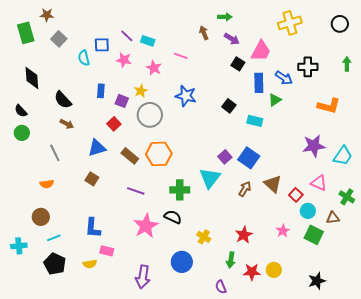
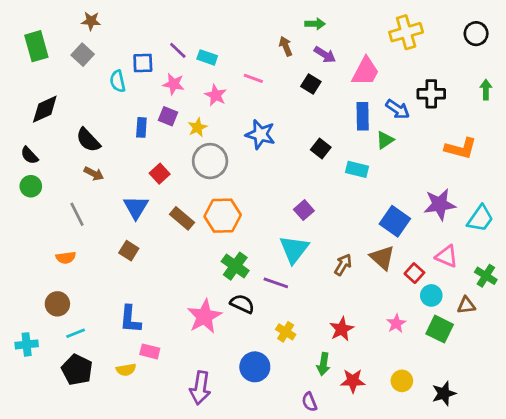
brown star: (47, 15) -> (91, 21), moved
black square: (238, 64) -> (311, 84), moved
black diamond: (32, 78) -> (45, 109), turned 70
purple square: (122, 101) -> (168, 116), moved
blue triangle: (97, 148) -> (136, 207), turned -42
purple square: (225, 157) -> (304, 210), moved
blue square: (249, 158) -> (395, 221), moved
green cross: (180, 190) -> (235, 266), moved, turned 36
purple line: (136, 191) -> (276, 283), moved
yellow circle: (274, 270) -> (402, 381), moved

